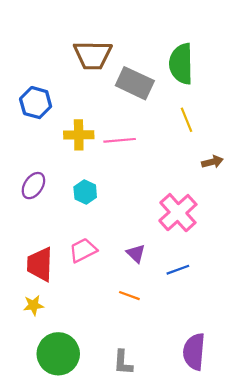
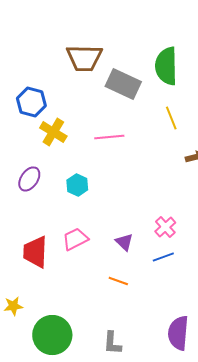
yellow cross: (79, 135) -> (53, 132), moved, turned 32
pink cross: (178, 213) -> (165, 227), moved, size x0.6
yellow star: (33, 305) -> (13, 306), moved

